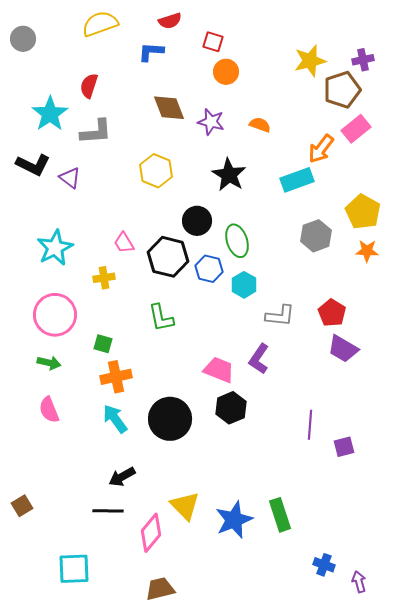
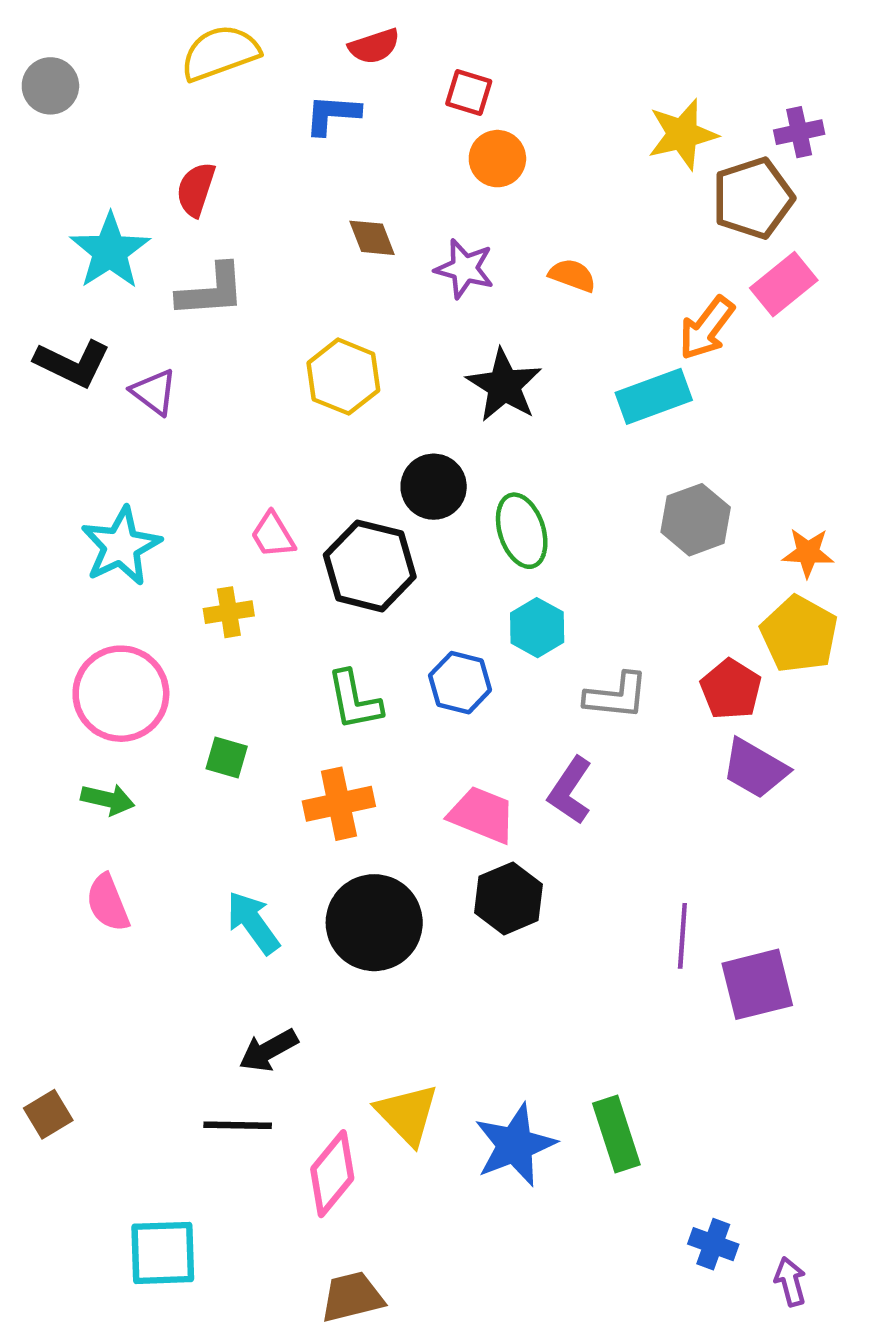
brown diamond: (169, 108) -> (372, 238), size x0.7
yellow pentagon: (363, 212) -> (799, 634), moved
blue hexagon: (209, 269) -> (460, 683), moved
orange cross: (116, 377) -> (339, 804), moved
purple square: (344, 447) -> (757, 984), size x1.6

